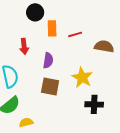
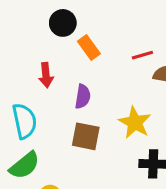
orange rectangle: (52, 28) -> (89, 47), turned -35
red line: (75, 34) -> (142, 55), moved

